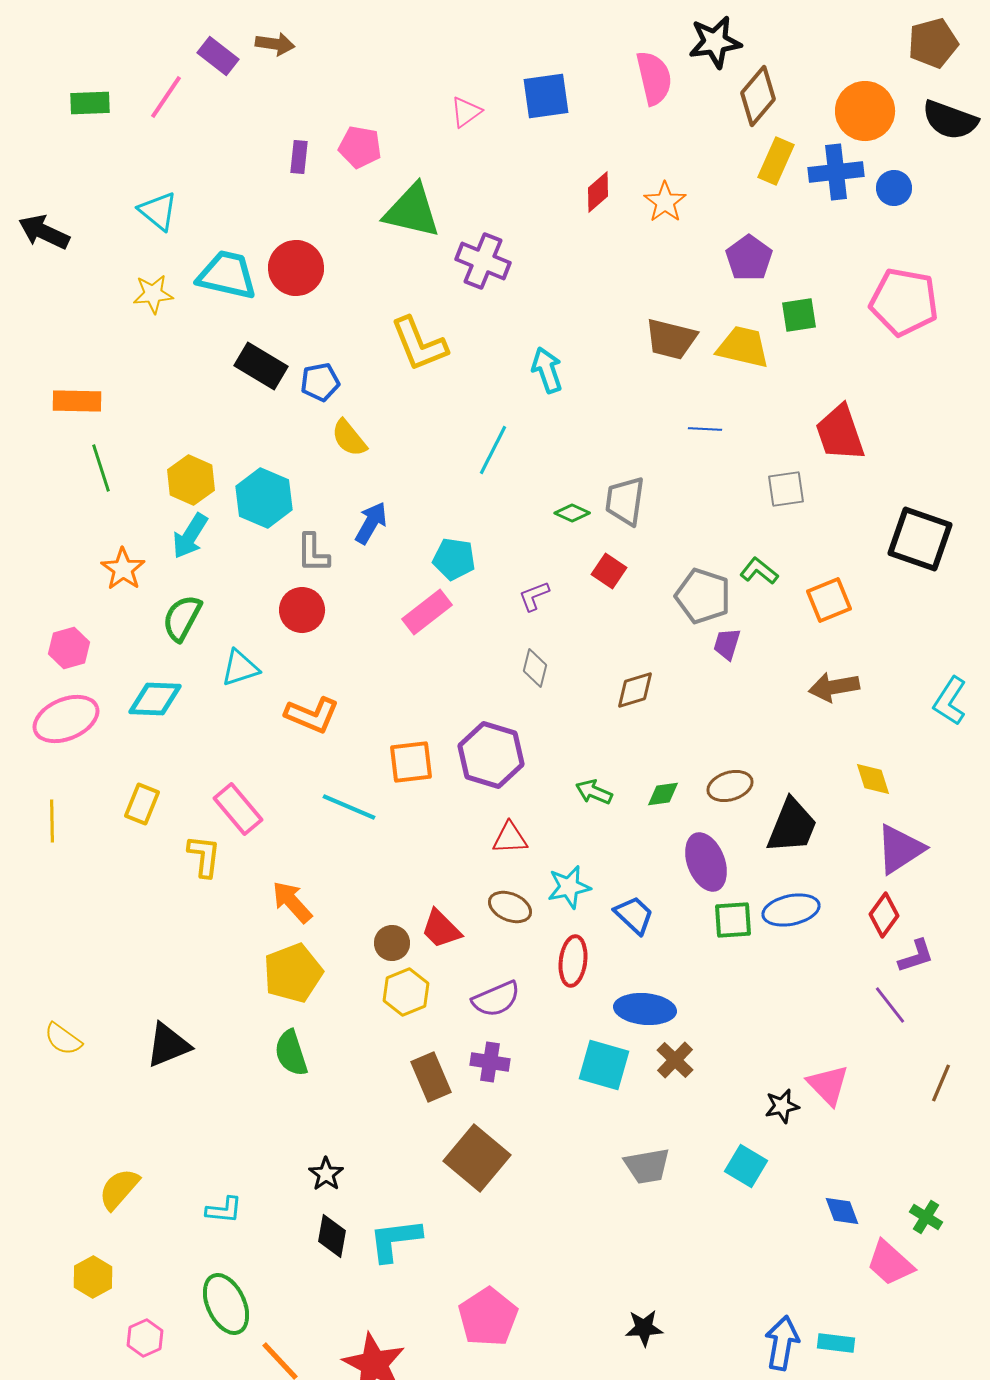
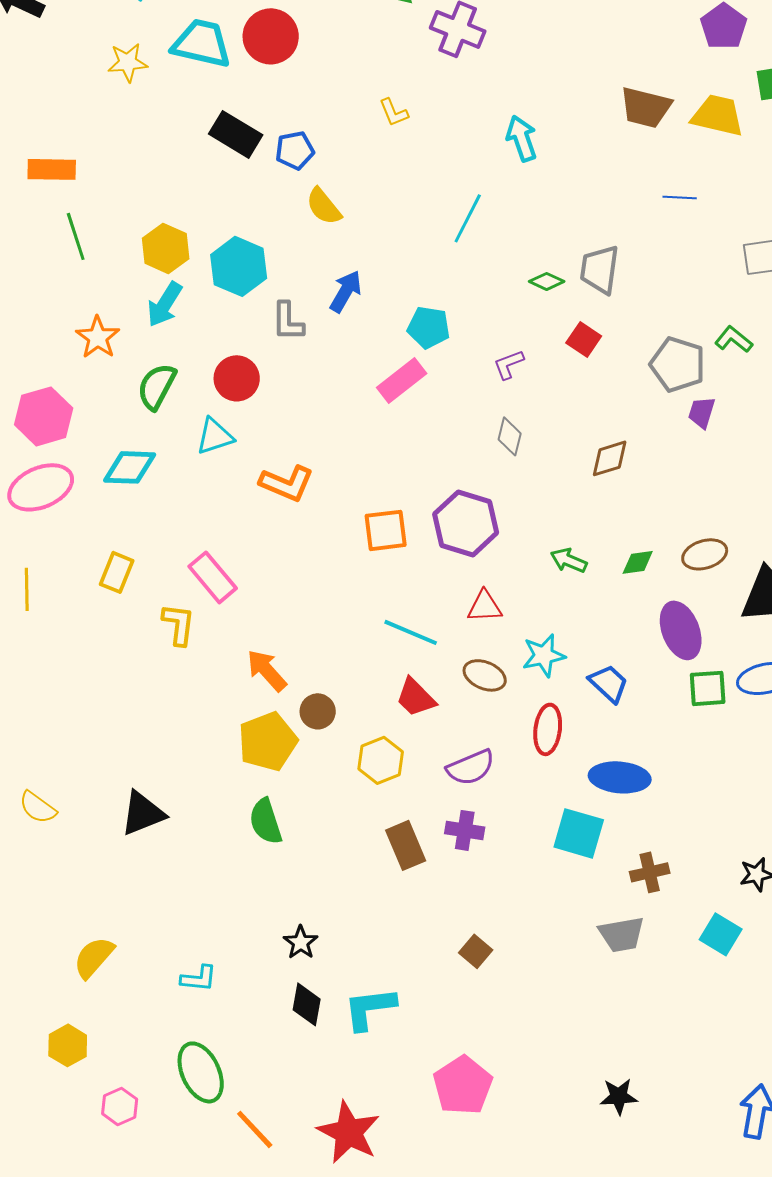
yellow L-shape: (419, 344) -> (394, 112), size x0.5
red circle: (302, 610) -> (237, 378), moved
pink hexagon: (69, 648) -> (44, 416), size x1.4
cyan line: (349, 807) -> (411, 632), moved
brown circle: (392, 943) -> (318, 711), moved
brown cross: (675, 1060) -> (650, 872), moved, turned 33
brown square: (477, 1158) -> (476, 951), moved, size x0.5

